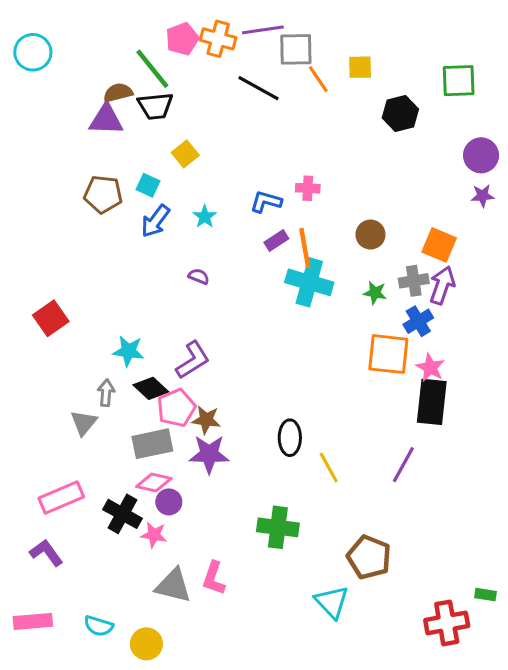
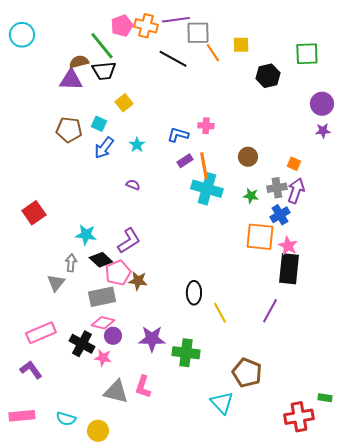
orange square: (439, 245) -> (294, 164), size x0.6
purple star: (209, 454) -> (152, 339), moved

